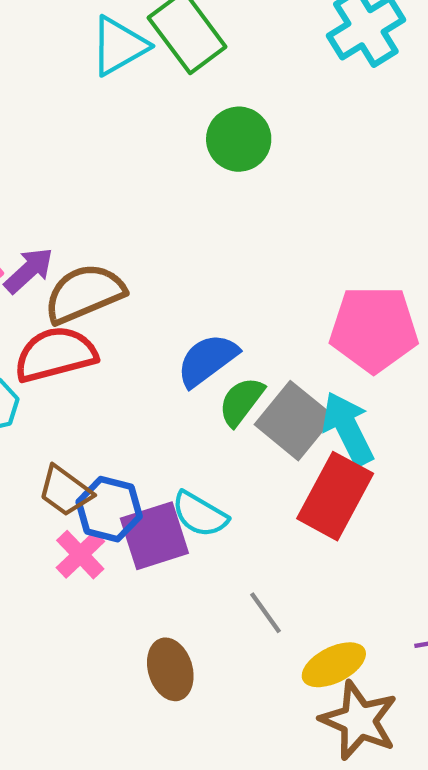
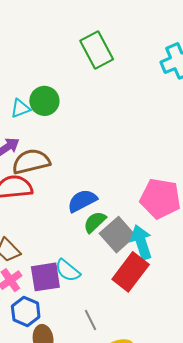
cyan triangle: (119, 46) -> (20, 108), moved, size x0.7
green circle: (239, 139) -> (44, 101), moved
blue hexagon: (109, 509) -> (26, 312), moved

